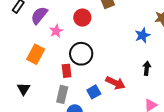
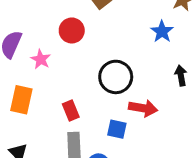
black circle: (81, 54) -> (116, 77), moved
blue square: (94, 92) -> (117, 129), turned -32

